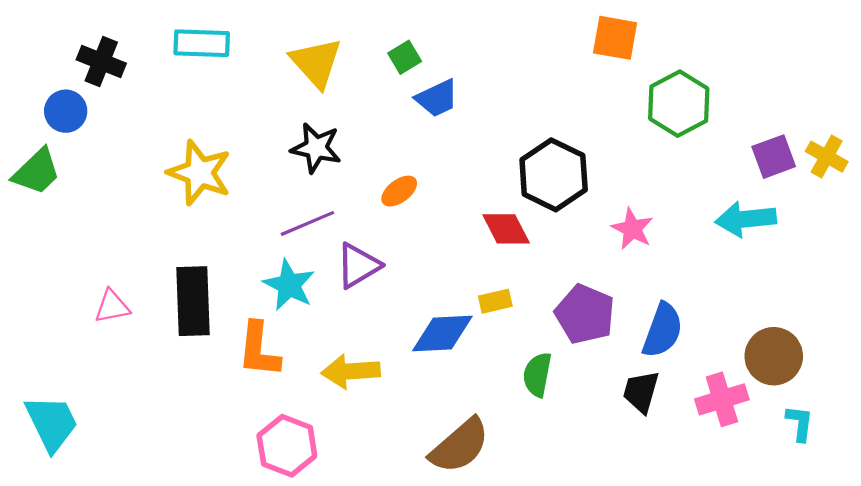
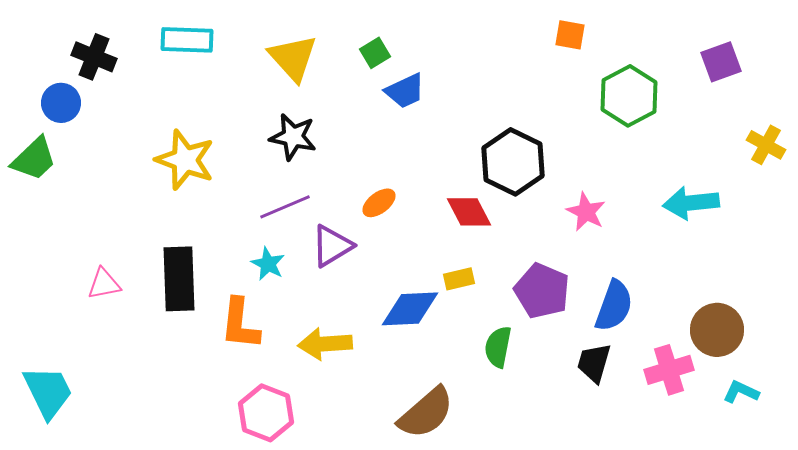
orange square: (615, 38) -> (570, 35), size x0.7
purple square: (774, 157) -> (721, 62), moved
orange ellipse: (399, 191) -> (379, 203), moved
cyan star: (289, 285) -> (268, 264), size x0.7
cyan L-shape: (800, 423) -> (741, 392), turned -72

